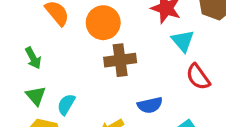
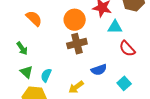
orange circle: (103, 23) -> (75, 20), moved
cyan triangle: (183, 41) -> (115, 27), turned -42

